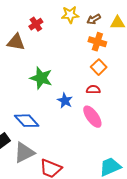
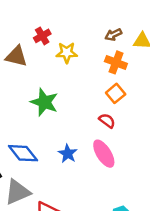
yellow star: (70, 15) -> (67, 53), moved
red semicircle: (93, 90) -> (107, 121), turned 32
blue star: (65, 101) -> (68, 154), moved

